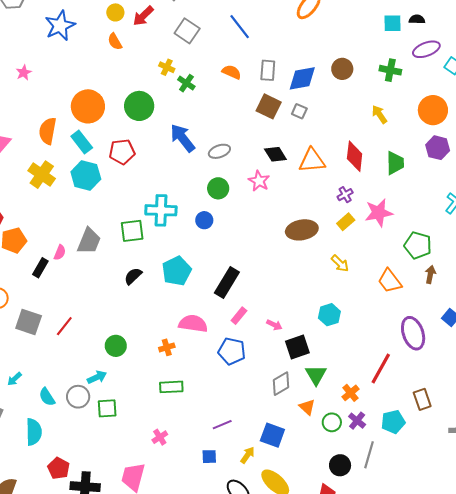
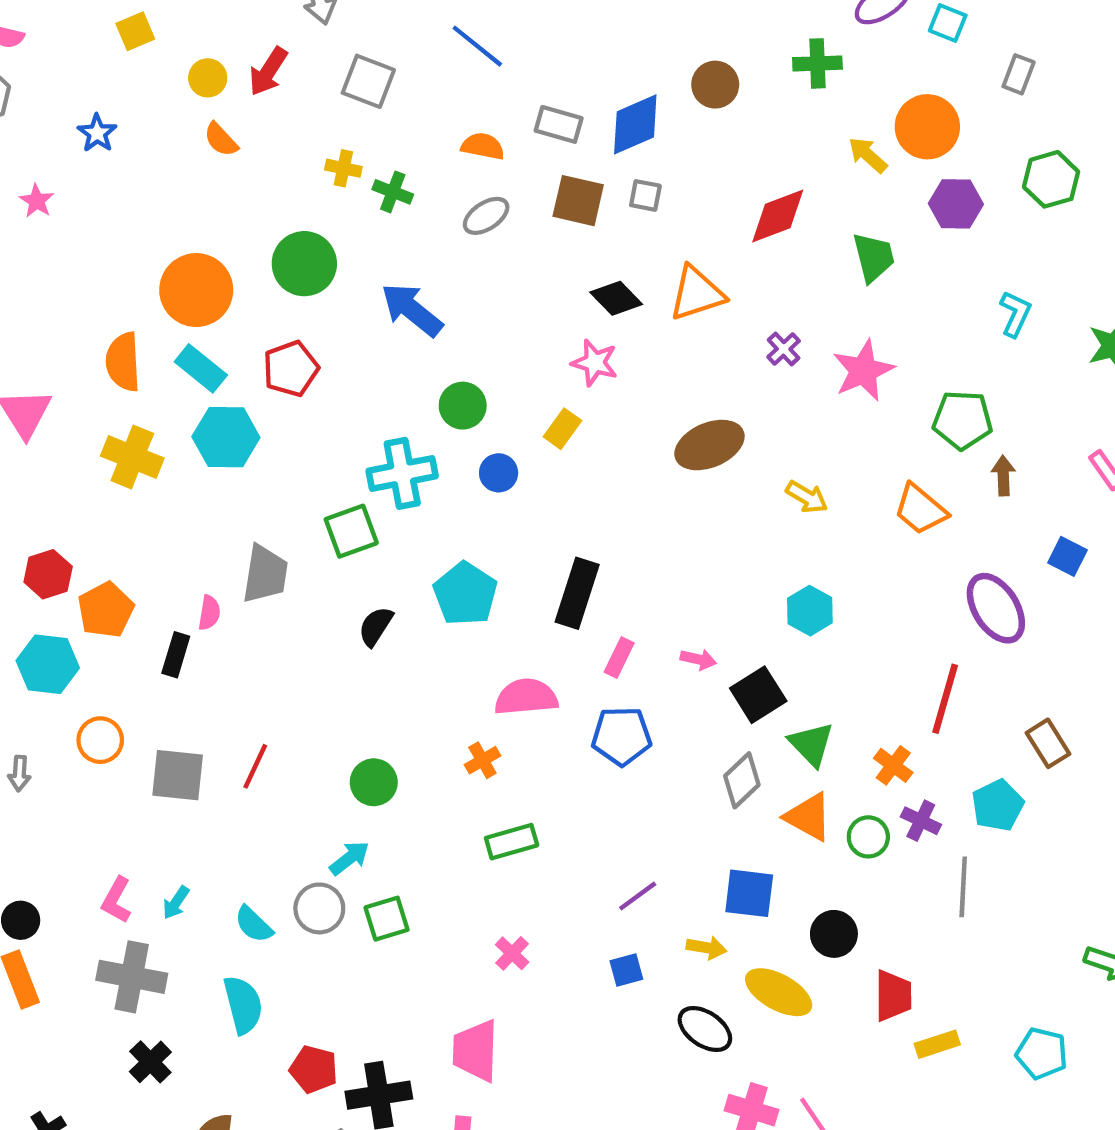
blue star: (60, 26) -> (97, 133), size x0.6
gray rectangle: (268, 70) -> (559, 124), turned -65
pink star: (24, 73) -> (37, 201), moved
yellow arrow: (379, 114) -> (868, 155), moved
gray ellipse: (219, 151) -> (486, 216), moved
red diamond: (355, 156) -> (778, 216), moved, turned 76
green circle: (218, 188) -> (463, 406), moved
yellow rectangle: (346, 222) -> (562, 429), moved
orange triangle: (307, 407) -> (808, 817), size x1.4
yellow arrow: (248, 455) -> (706, 948), turned 78
black circle: (340, 465) -> (834, 934), moved

